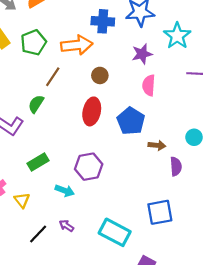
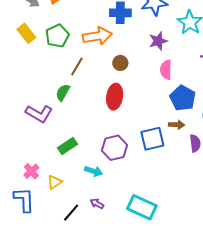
blue pentagon: (131, 121) -> (183, 98), moved
yellow triangle: (22, 200) -> (55, 182), turned 35
blue square: (160, 212) -> (152, 139), moved

